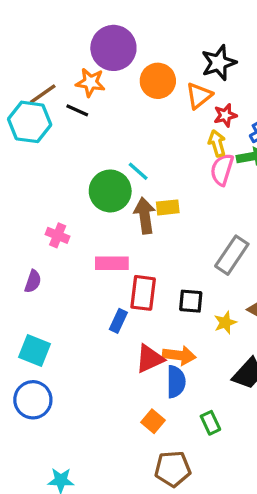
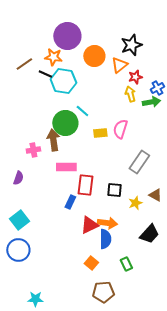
cyan hexagon: (30, 122) -> (63, 81), moved
pink semicircle: (222, 170) -> (120, 129), moved
brown arrow: (145, 216) -> (53, 140), moved
pink cross: (58, 235) -> (33, 150), turned -32
cyan square: (35, 350) -> (19, 220), turned 30

